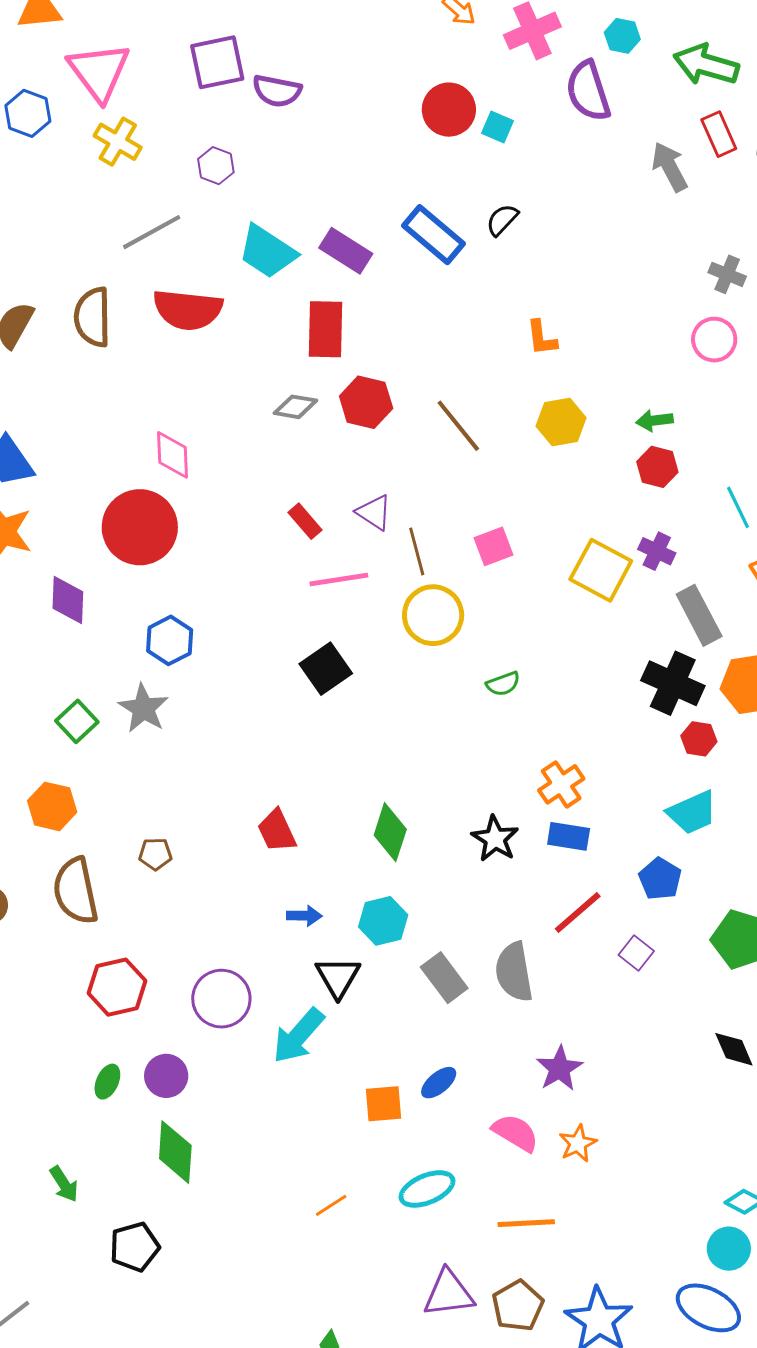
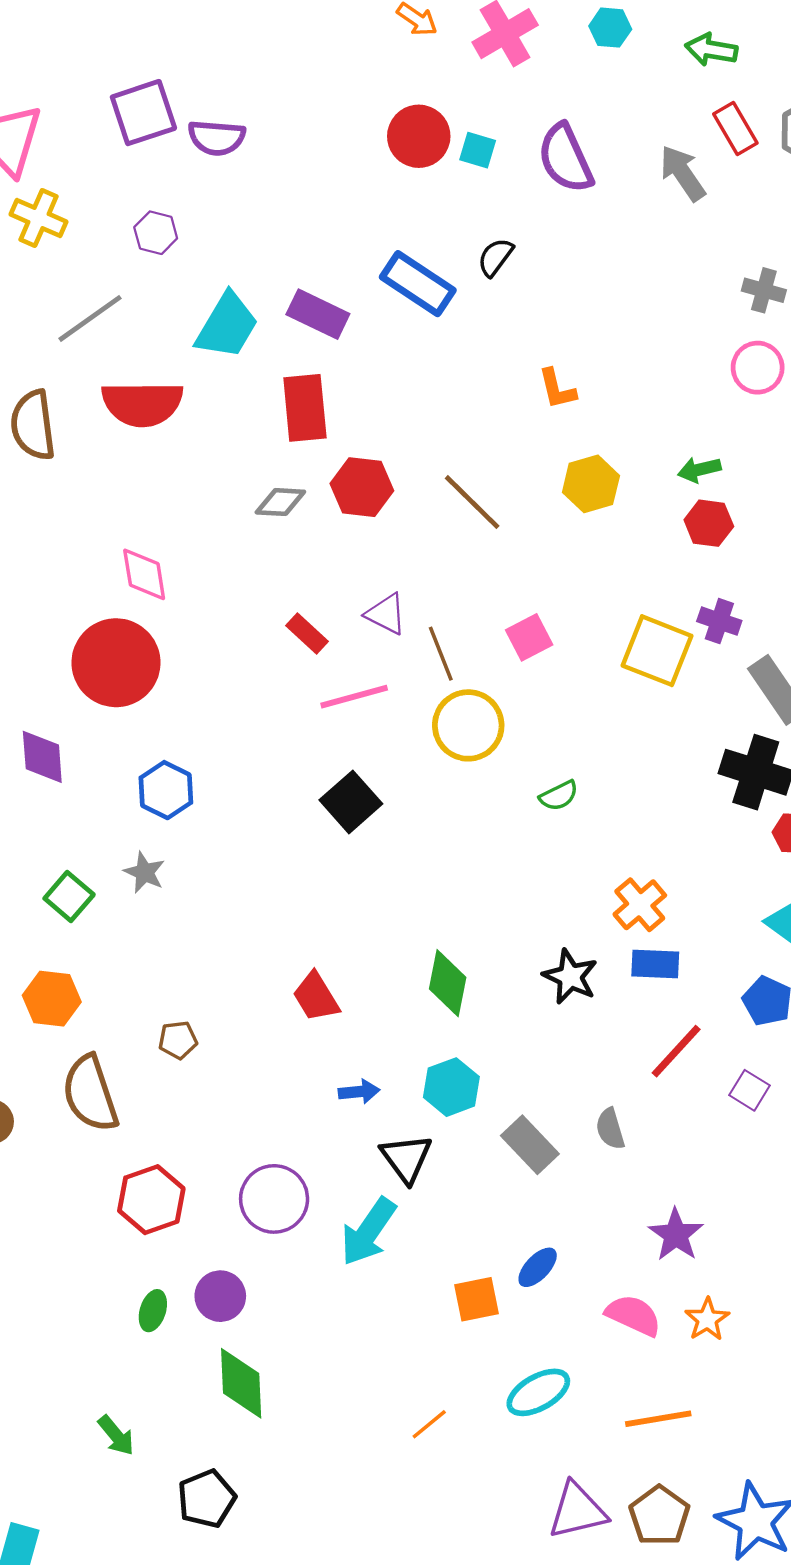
green arrow: (706, 65) -> (711, 50), size x0.7
purple semicircle: (588, 91) -> (565, 158), moved
cyan trapezoid: (267, 252) -> (227, 326), turned -86
gray star: (143, 708) -> (144, 872), size x0.7
gray semicircle: (514, 972) -> (610, 1129), size x0.6

